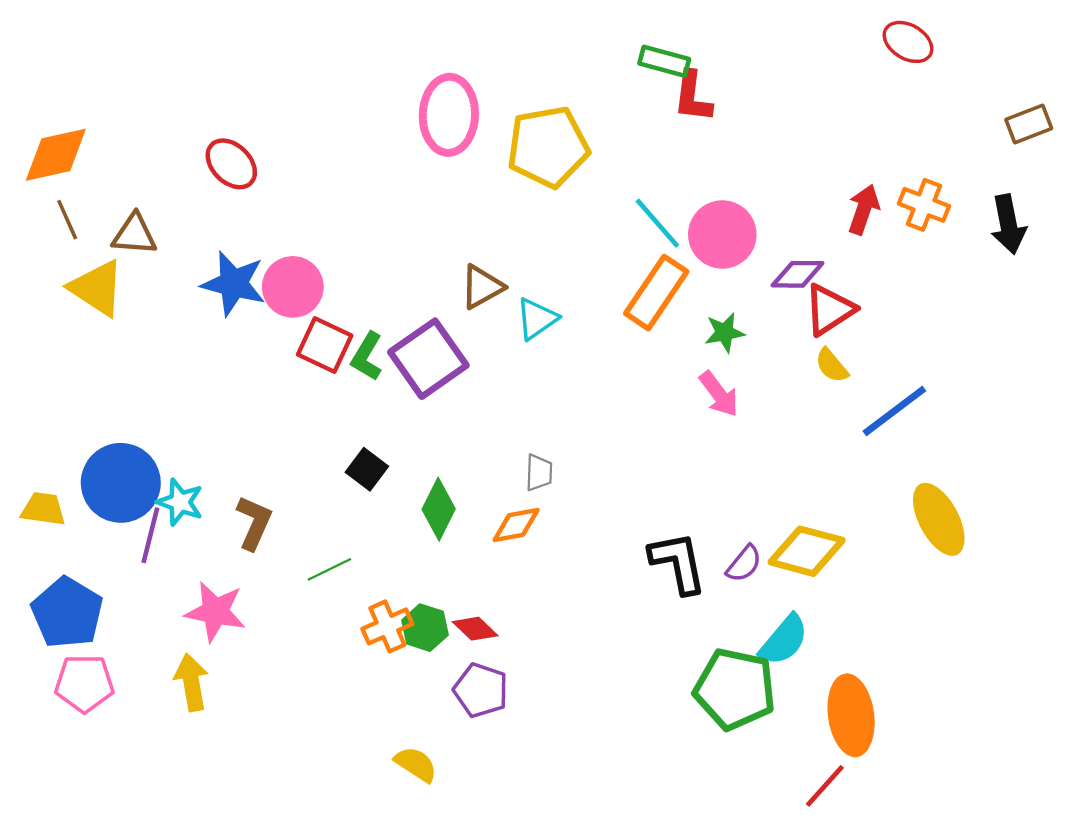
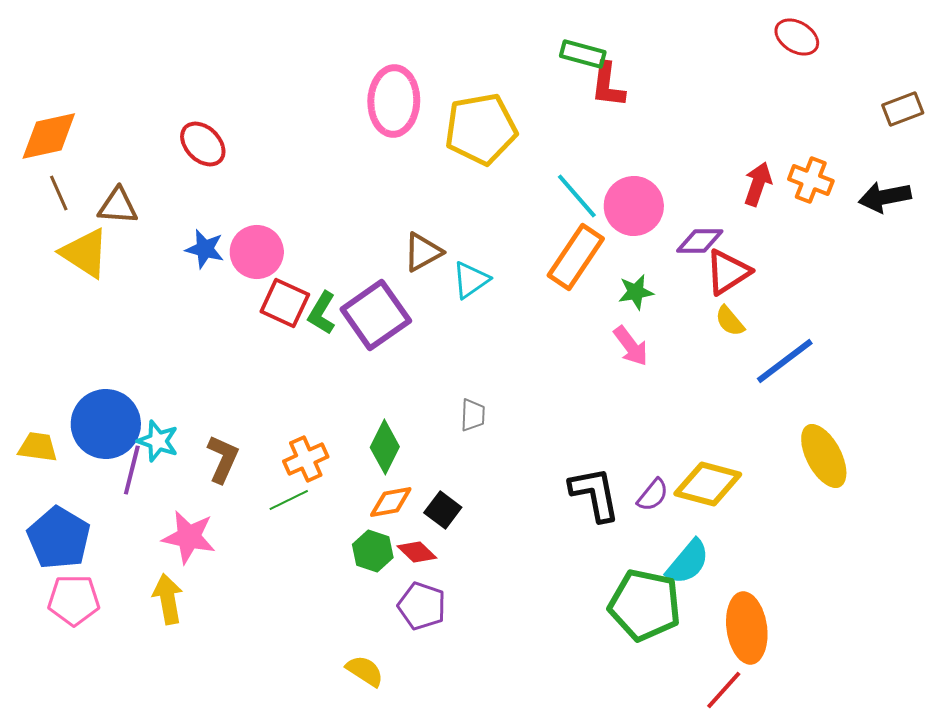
black arrow: (1008, 224) -> (885, 197), turned 90
blue star: (234, 283) -> (205, 249), size x0.7
black square: (367, 469) -> (443, 510), moved
orange diamond: (516, 525) -> (391, 502), moved
orange cross: (387, 626) -> (306, 459), moved

